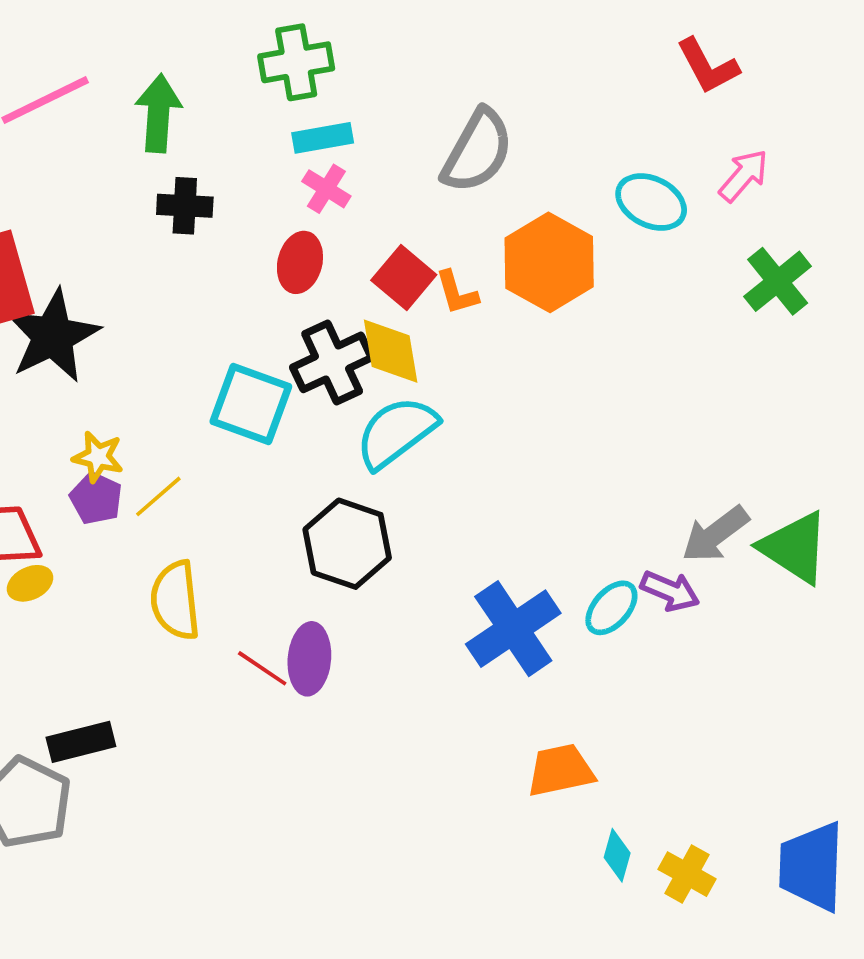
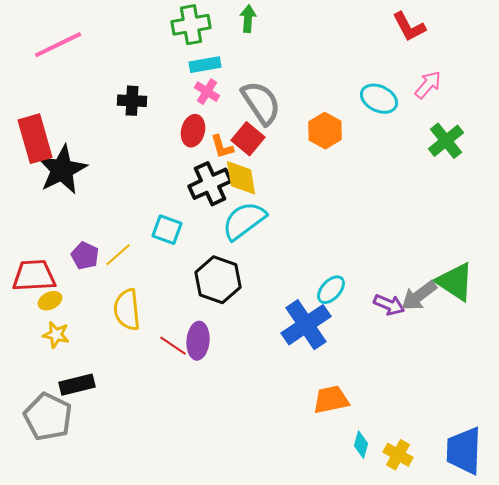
green arrow: (158, 113) -> (248, 19), moved, size x0.7
gray semicircle: (477, 151) -> (261, 103), moved, turned -63
orange hexagon: (549, 262) -> (325, 131), size x0.7
orange L-shape: (457, 293) -> (222, 147), moved
cyan square: (251, 404) -> (167, 230), moved, size x0.7
yellow star: (98, 457) -> (56, 335), moved
gray arrow: (715, 534) -> (419, 296), moved
cyan ellipse: (611, 608) -> (331, 290), moved

